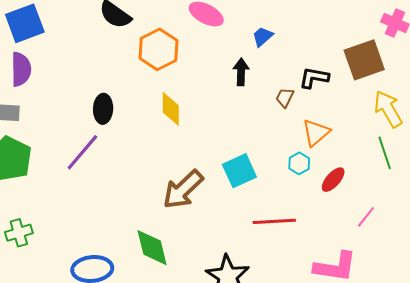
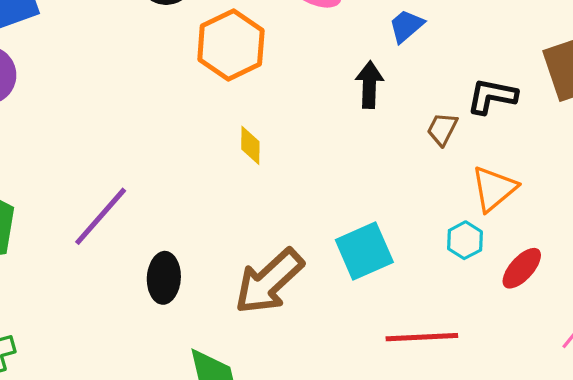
black ellipse: (103, 109) -> (164, 278), moved
yellow diamond: (171, 109) -> (250, 145), size x0.7

